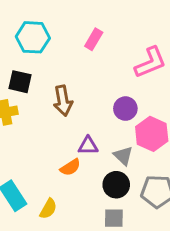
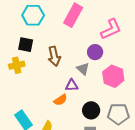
pink rectangle: (94, 39) -> (73, 15), size x1.6
purple circle: (125, 109) -> (95, 52), moved
gray triangle: (123, 156) -> (83, 69), moved

